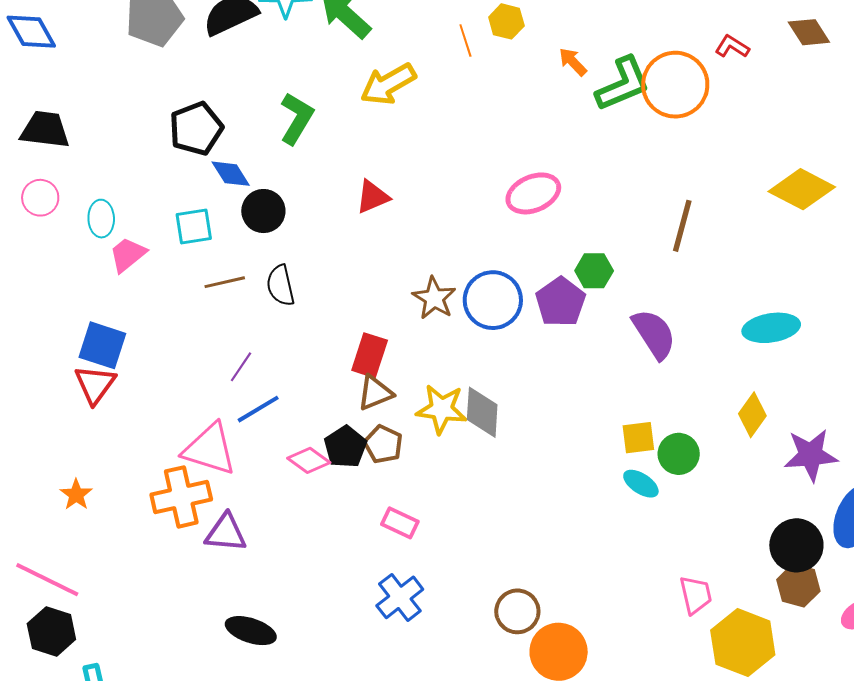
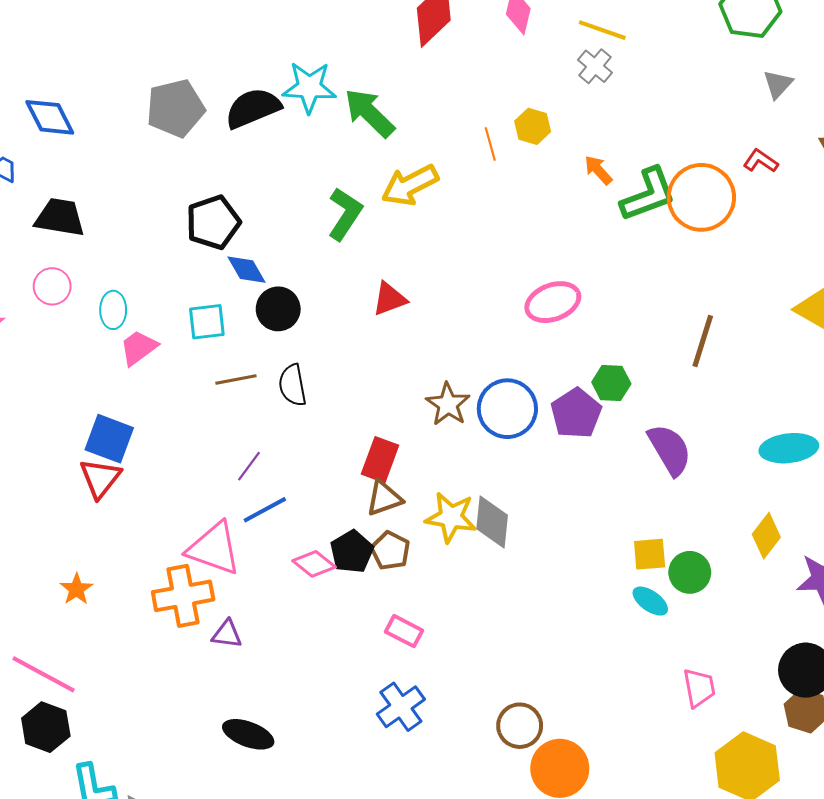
green L-shape: (297, 118) -> (345, 214), moved
purple triangle: (226, 533) -> (227, 634), size x0.7
pink trapezoid: (696, 595) -> (699, 688), moved

